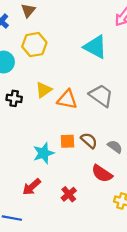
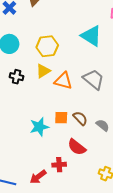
yellow hexagon: (34, 45) -> (47, 46), moved
red semicircle: (102, 173) -> (77, 147), moved
red arrow: (32, 187) -> (38, 177), moved
red cross: (69, 194) -> (59, 165), turned 32

